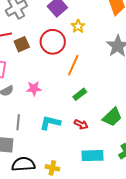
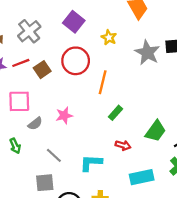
yellow star: (78, 26) -> (109, 37), moved
gray line: (18, 122) -> (54, 155), turned -42
cyan L-shape: (50, 123) -> (91, 163), moved

